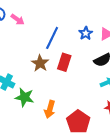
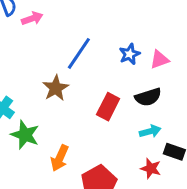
pink arrow: (17, 19) -> (32, 18), turned -64
red rectangle: (64, 62) -> (108, 107), moved

